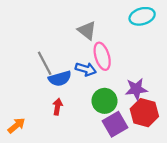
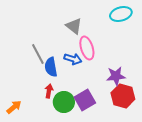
blue semicircle: (60, 79) -> (51, 67), turned 96
green circle: (105, 101) -> (64, 102), moved
purple square: (115, 124) -> (85, 100), moved

